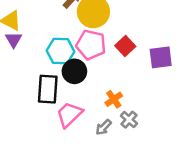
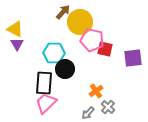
pink pentagon: (91, 45) -> (92, 40), moved
red square: (125, 46) -> (105, 49), turned -35
pink trapezoid: (69, 114) -> (46, 103), moved

